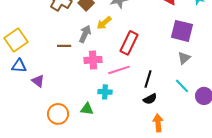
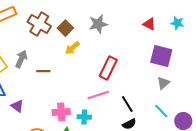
yellow arrow: (104, 23) -> (72, 48), moved
gray arrow: (85, 34) -> (21, 59), moved
pink cross: (93, 60) -> (61, 112), moved
black line: (148, 79) -> (127, 104), turned -48

